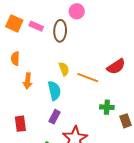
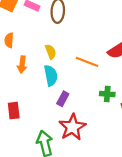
yellow semicircle: (64, 69) -> (51, 52), moved
purple rectangle: (55, 117) -> (63, 99), moved

